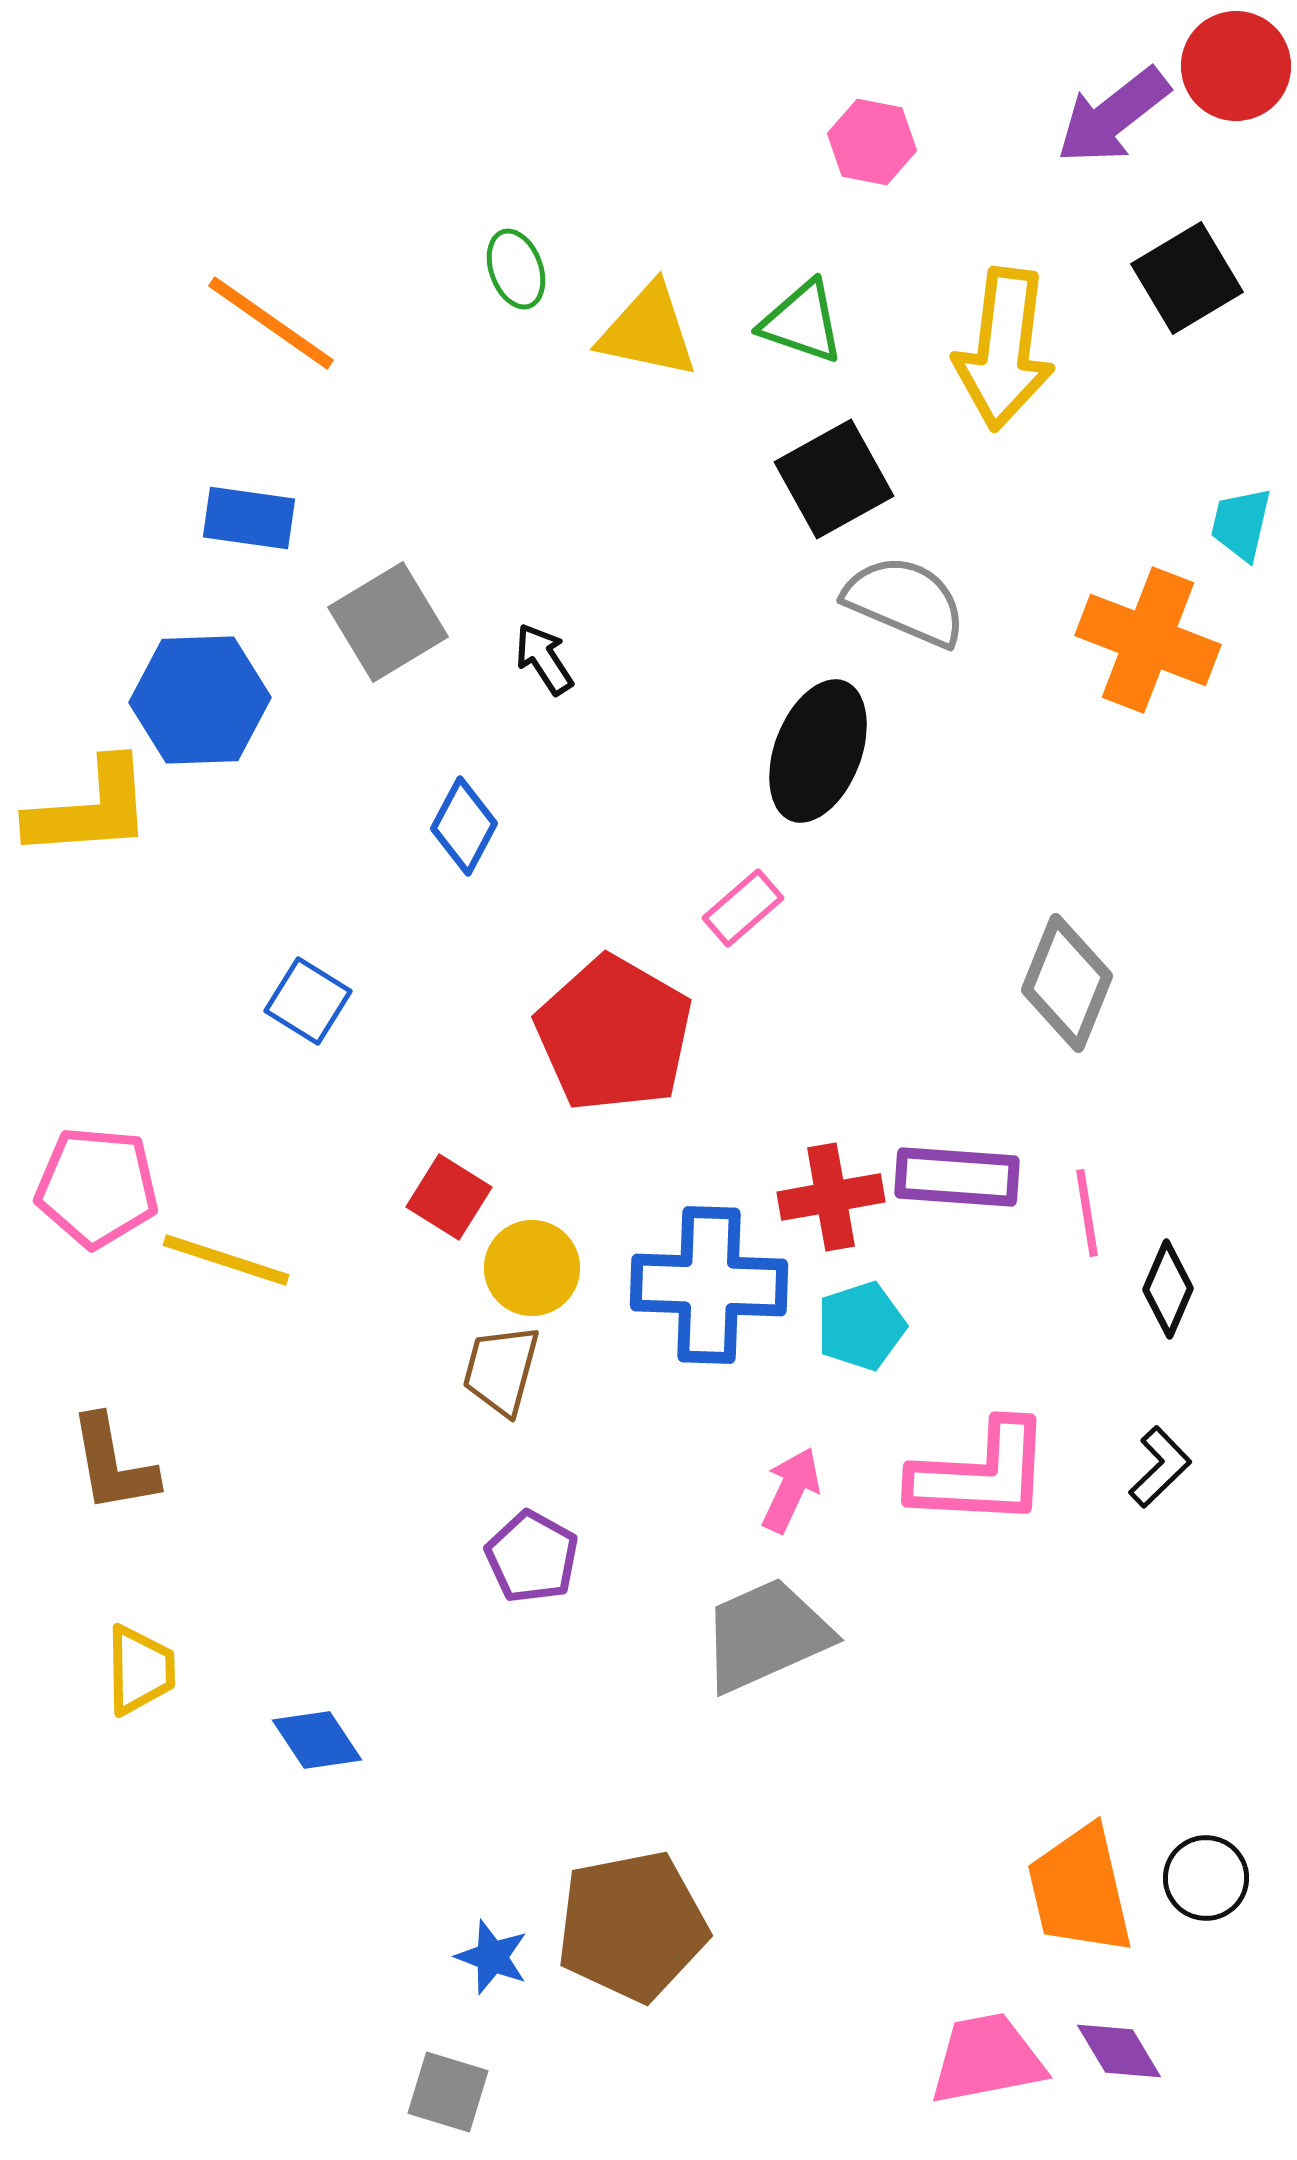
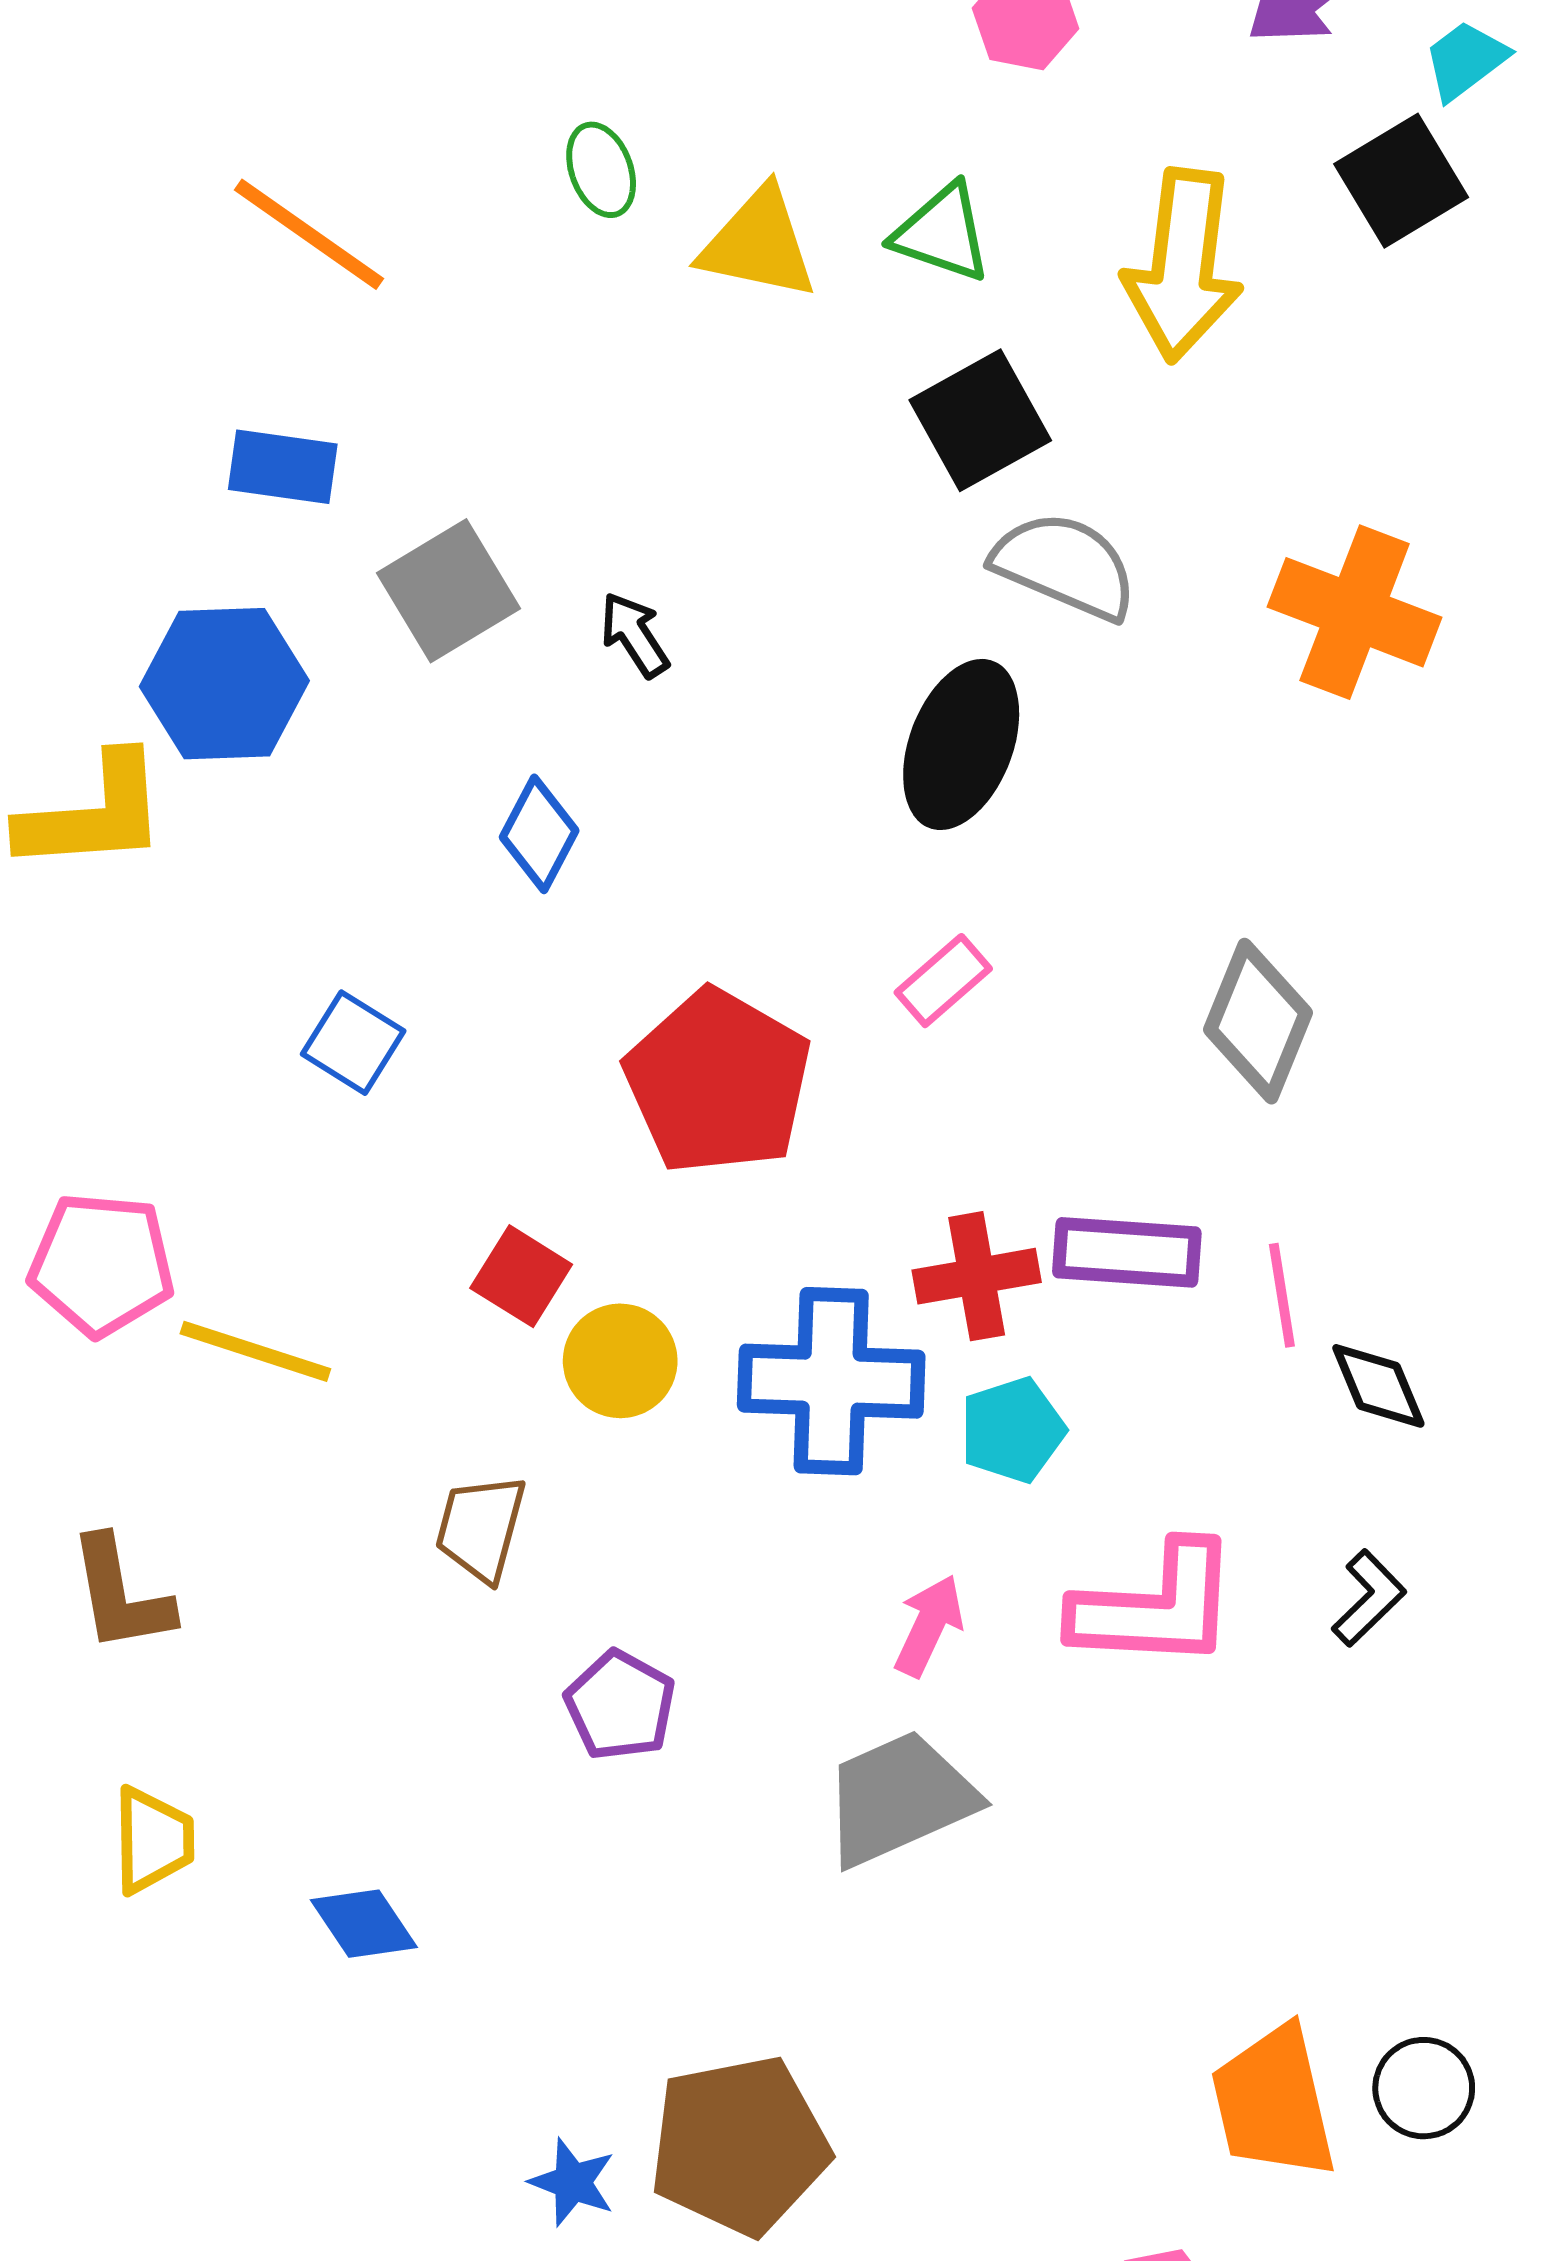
cyan trapezoid: (1241, 524) -> (1465, 60), moved, turned 40
pink rectangle: (743, 908) -> (943, 981), moved
black diamond: (1168, 1289) -> (1378, 1386), turned -46
brown trapezoid: (501, 1370) -> (481, 1528), moved

